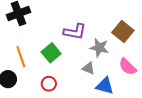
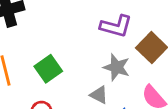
purple L-shape: (75, 32) -> (116, 26), moved

